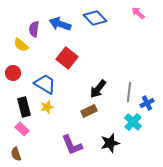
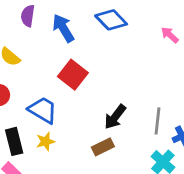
pink arrow: (138, 13) -> (170, 35), moved
blue arrow: (60, 24) -> (63, 28), turned 40
purple semicircle: (34, 29) -> (28, 16), moved

